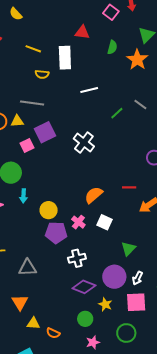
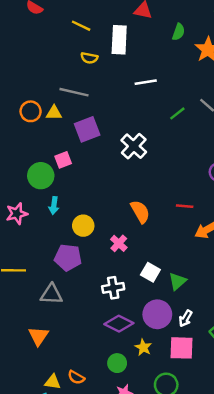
pink square: (27, 145) -> (63, 160), moved
orange semicircle: (94, 195) -> (140, 212), turned 96
white square: (105, 222) -> (150, 272), moved
purple pentagon: (56, 233) -> (68, 258), moved
yellow triangle: (33, 323) -> (53, 382), moved

